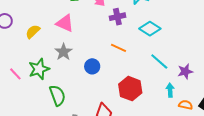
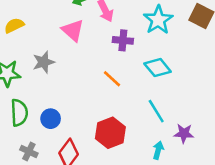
pink triangle: (65, 23) -> (73, 30), moved
blue circle: (92, 66) -> (51, 119), moved

